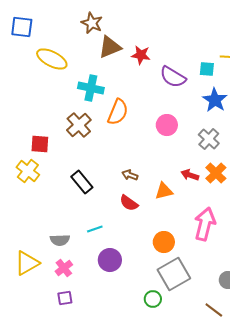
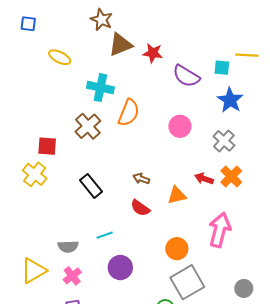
blue square: (22, 27) -> (28, 24), size x0.7
yellow ellipse: (52, 59) -> (60, 57), size x0.7

